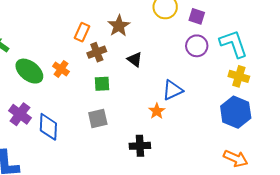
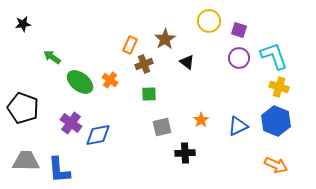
black triangle: (135, 60) -> (187, 62), moved
blue triangle: (173, 90) -> (238, 126), moved
gray square: (98, 118) -> (162, 127), moved
blue diamond: (48, 127) -> (98, 135), turned 76

